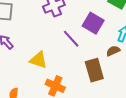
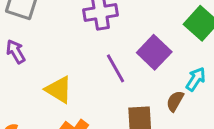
brown semicircle: (113, 51) -> (175, 101), turned -48

